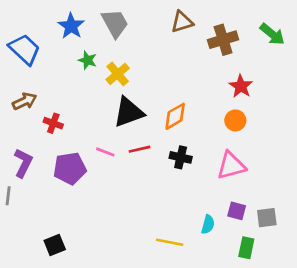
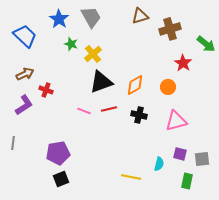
green arrow: (272, 34) -> (206, 44), moved
orange circle: (235, 120) -> (168, 87), moved
purple L-shape: (23, 163) -> (24, 105), moved, turned 30
purple pentagon: (70, 168) -> (58, 153), moved
black square: (55, 245) -> (61, 179), moved

